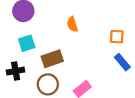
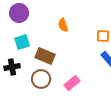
brown rectangle: (52, 59) -> (45, 56), turned 42

